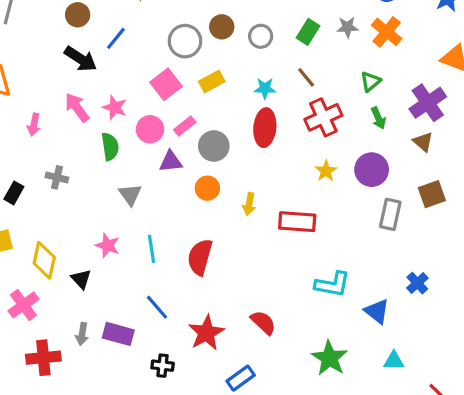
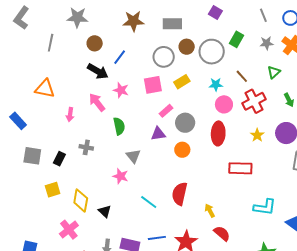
green rectangle: (308, 32) -> (237, 39), moved
gray circle: (261, 36) -> (212, 52), size x1.6
green triangle: (370, 82) -> (274, 72), moved
pink square: (166, 84) -> (153, 85), turned 30
pink star: (115, 107) -> (121, 90), moved
red ellipse: (265, 128) -> (218, 133), moved
pink circle: (150, 129) -> (224, 104), moved
yellow arrow: (249, 204) -> (210, 211), moved, turned 144
pink star: (108, 245) -> (120, 176), moved
cyan line: (151, 249) -> (149, 202), moved, turned -42
blue line: (157, 307) -> (157, 238), moved, turned -54

